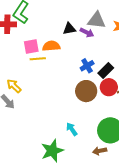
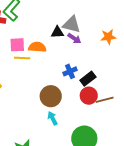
gray triangle: (96, 20) -> (71, 24), moved
brown circle: (86, 91) -> (51, 96), moved
cyan arrow: (72, 129) -> (52, 118), moved

